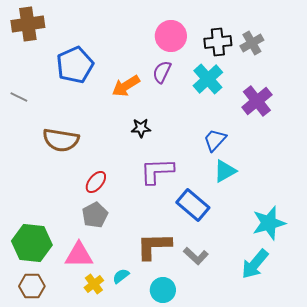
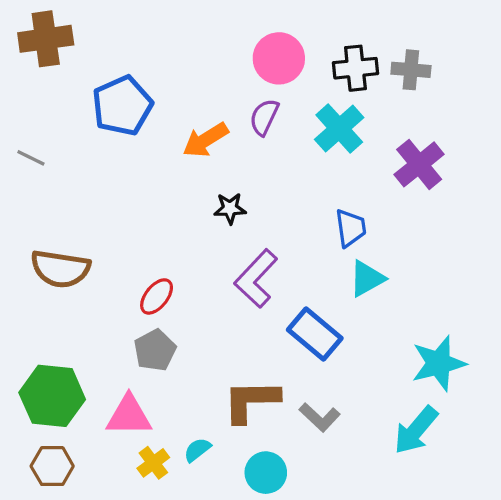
gray cross: (252, 43) -> (411, 70), turned 35
brown semicircle: (61, 140) -> (60, 269), moved
blue trapezoid: (215, 140) -> (351, 228), turned 130
purple L-shape: (157, 171) -> (256, 279), turned -45

